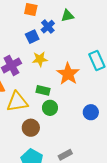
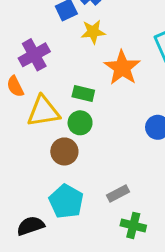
yellow star: (40, 59) -> (93, 32), moved
green circle: (50, 108) -> (80, 123), moved

